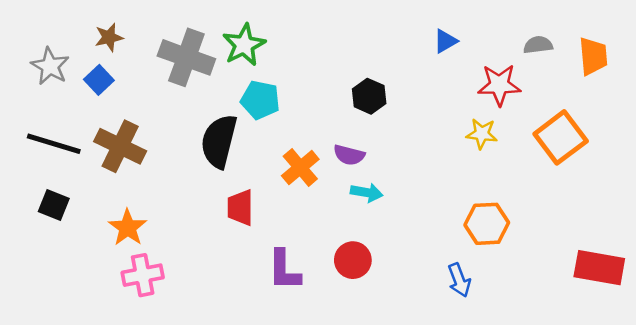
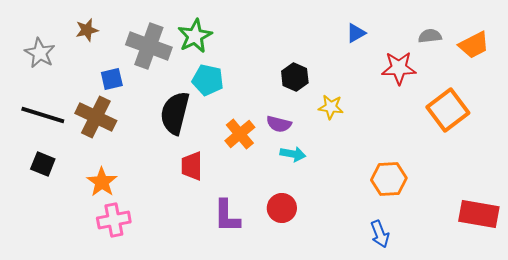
orange trapezoid: (593, 56) -> (474, 45), turned 68
blue square: (99, 80) -> (112, 79), moved, turned 30
yellow star: (482, 134) -> (331, 107), moved
blue arrow: (459, 280) -> (380, 234), moved

